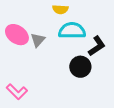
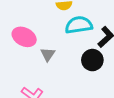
gray triangle: (38, 40) -> (48, 54), moved

